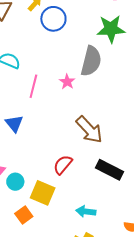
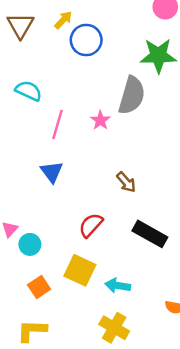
blue triangle: (14, 123) -> (52, 172), moved
brown arrow: (89, 130) -> (126, 182), size x0.6
yellow square: (43, 193) -> (80, 270), moved

